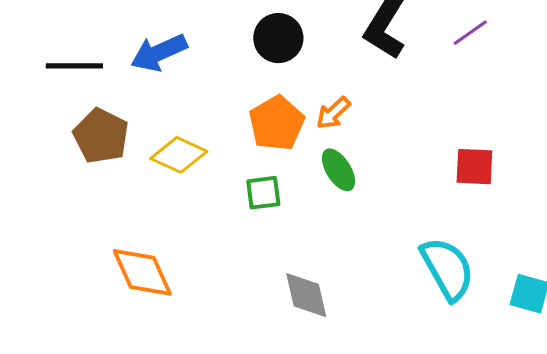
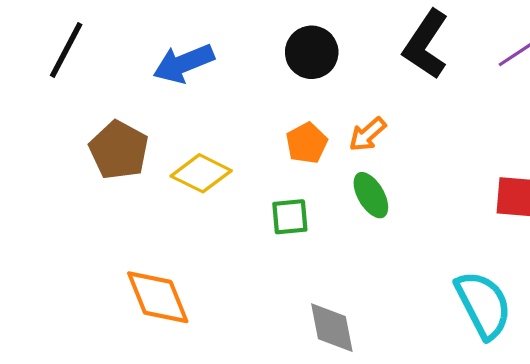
black line: (74, 66) -> (66, 50), moved, turned -64
orange pentagon: (277, 123) -> (307, 143), size x0.7

